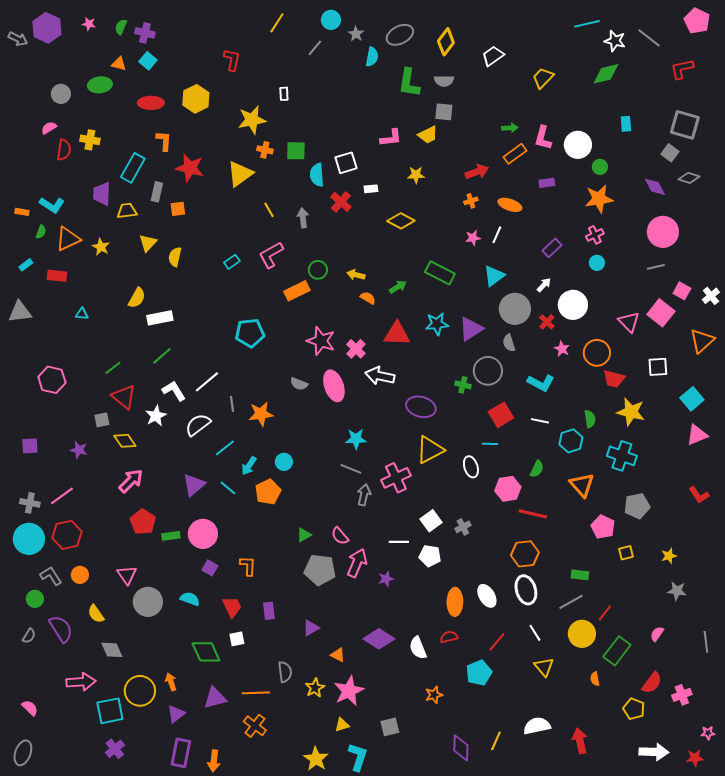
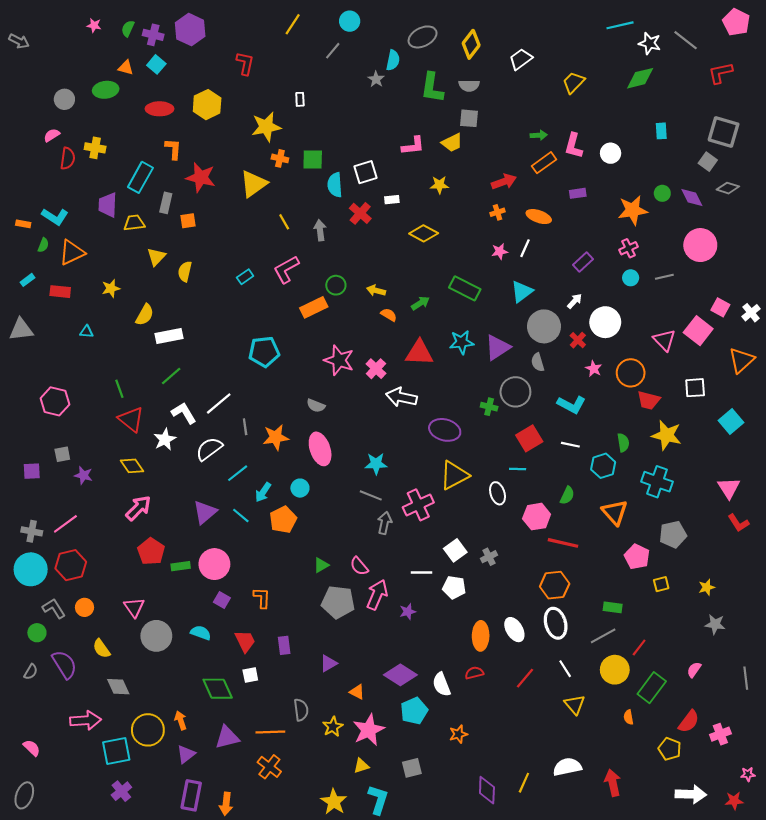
purple hexagon: (47, 28) -> (190, 30), moved
gray star: (356, 34) -> (376, 79), moved
white circle: (578, 145) -> (611, 153), size x0.7
green circle: (600, 167) -> (662, 193), moved
yellow star: (101, 247) -> (111, 288), moved, turned 30
gray line: (656, 267) -> (664, 277), moved
green line: (113, 368) -> (119, 389), turned -72
pink ellipse: (334, 386) -> (320, 449), moved
gray square: (102, 420) -> (62, 454), moved
pink triangle: (697, 435) -> (729, 488), moved, turned -40
cyan pentagon: (479, 673) -> (414, 711), moved

